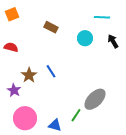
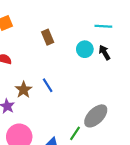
brown rectangle: (51, 27) -> (48, 37), turned 40
black arrow: (113, 41) -> (105, 53), moved

